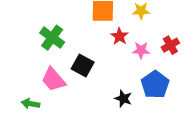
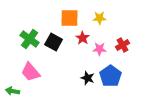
black square: (83, 66) -> (54, 42), moved
black star: (123, 99) -> (88, 78), moved

